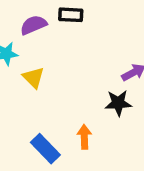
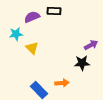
orange arrow: (84, 137) -> (62, 83), turned 88

